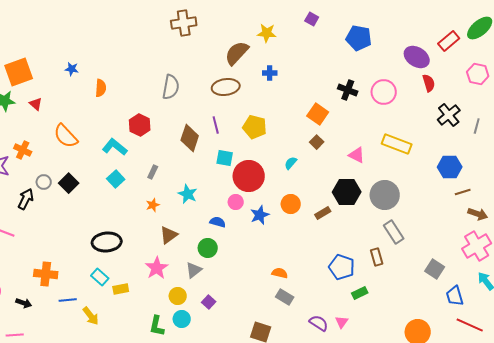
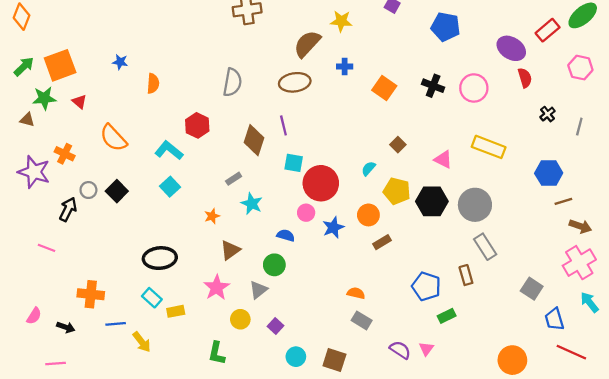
orange square: (318, 114) -> (384, 88), moved
black cross: (449, 115) -> (548, 114), size x0.6
yellow pentagon: (255, 127) -> (397, 191), moved
gray rectangle: (153, 172) -> (234, 179), moved, turned 32
brown rectangle: (323, 213) -> (382, 242), moved
cyan circle: (182, 319) -> (296, 357), moved

